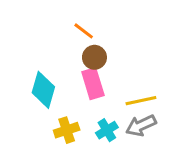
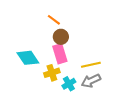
cyan diamond: (43, 90) -> (28, 58), turned -50
yellow cross: (67, 130) -> (52, 73), moved

